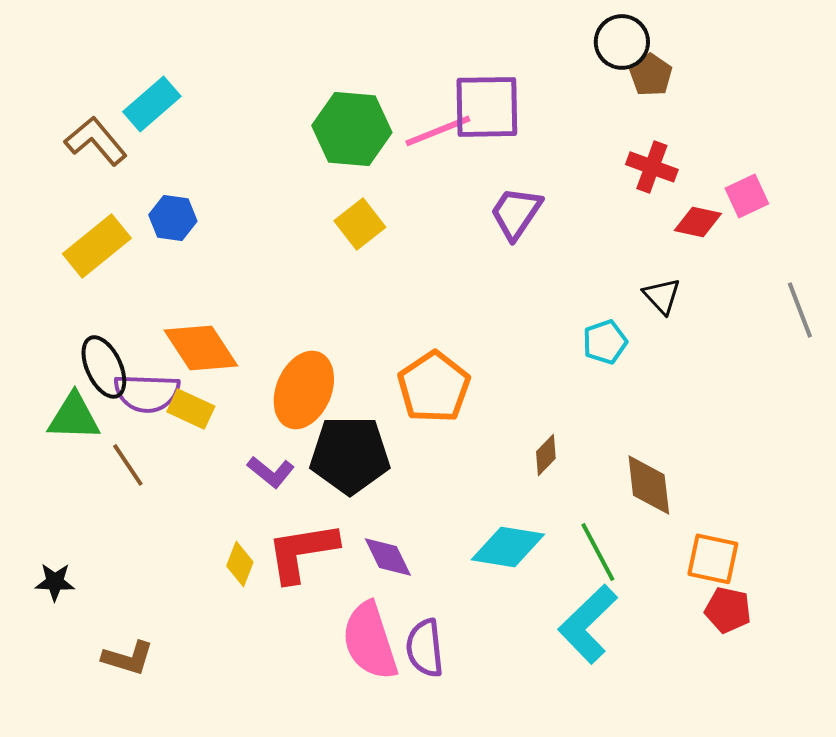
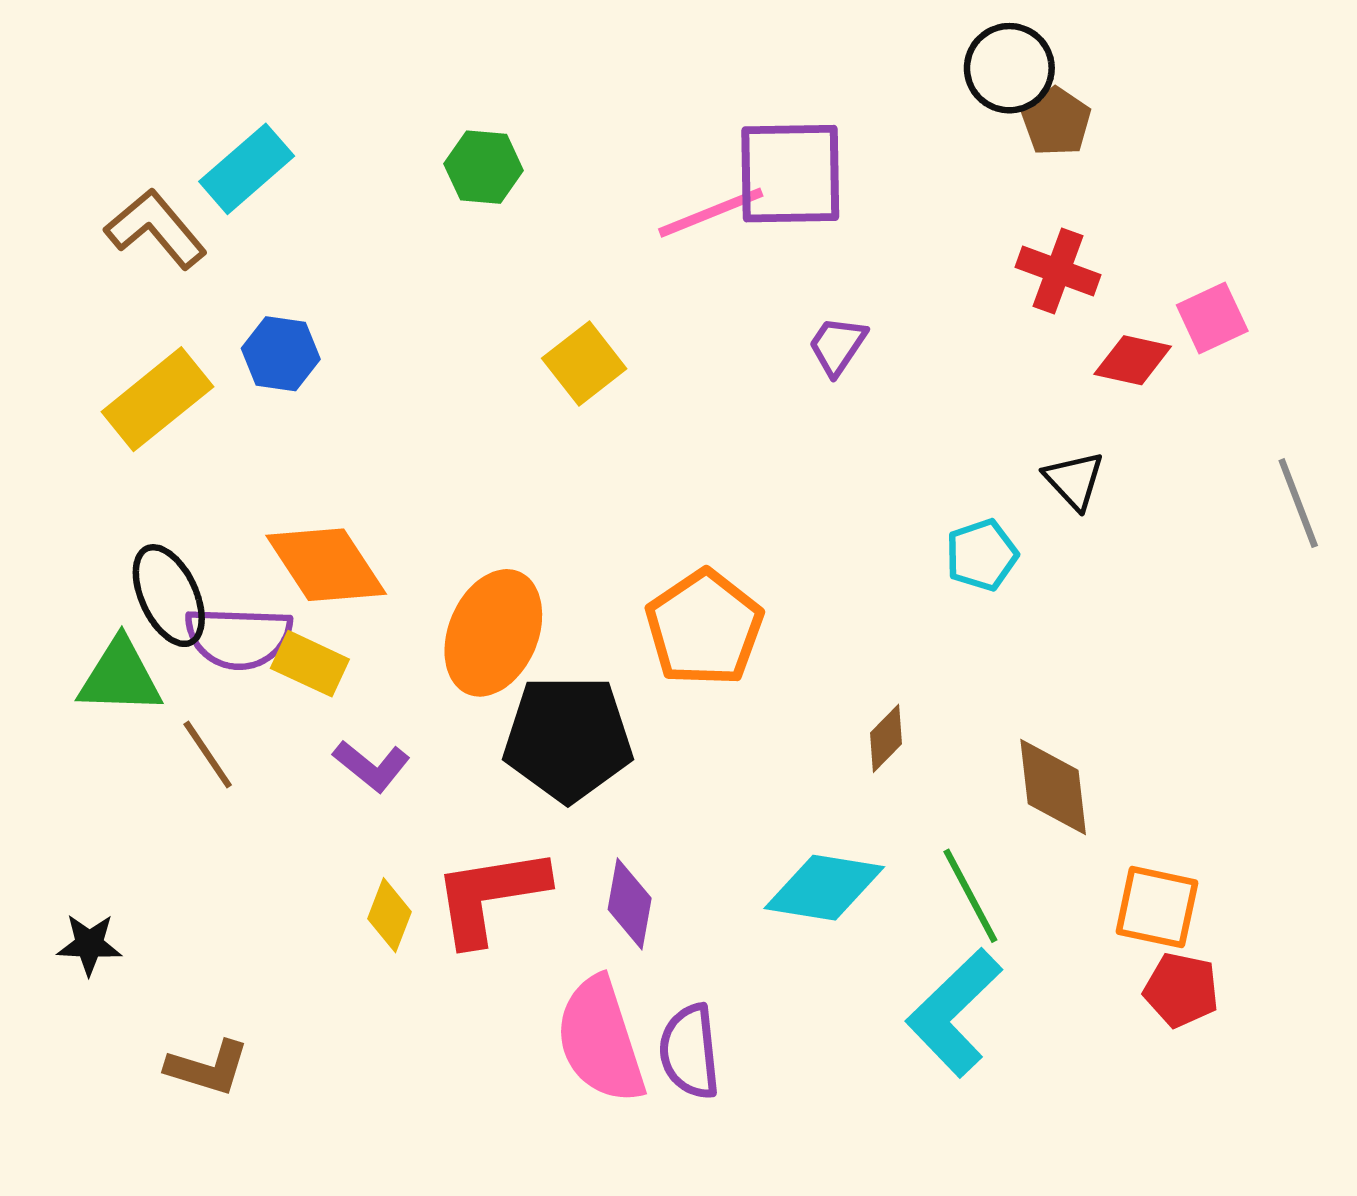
green hexagon: (352, 129) -> (484, 167), moved, size x0.6
purple trapezoid: (516, 213) -> (837, 346), size x0.7
purple L-shape: (271, 472) -> (372, 766), moved
purple diamond: (388, 557) -> (630, 904), turned 36

